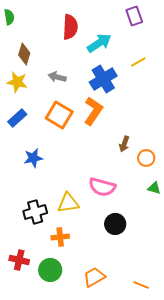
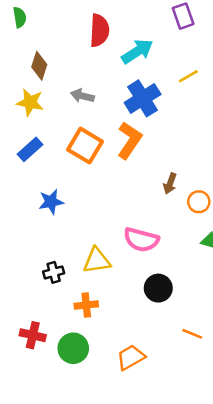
black cross: (35, 212) -> (54, 272), size x0.7
orange line: (141, 285) -> (192, 334), moved

